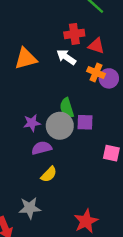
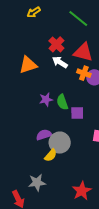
red cross: (74, 34) -> (56, 44), moved, turned -35
red triangle: (96, 46) -> (83, 52), size x1.5
purple star: (32, 123) -> (46, 99), moved
gray circle: (60, 126) -> (60, 143), moved

